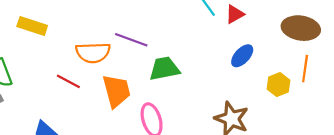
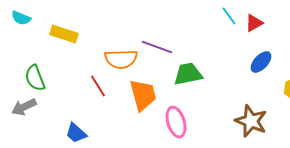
red line: (68, 81) -> (98, 86), turned 30

